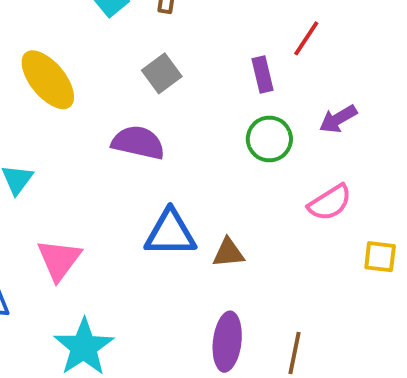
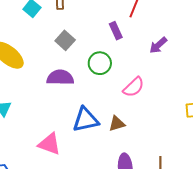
green circle: (269, 139) -> (100, 63), moved
pink semicircle: (330, 203) -> (134, 87), moved
pink triangle: (59, 260) -> (49, 144), moved, turned -35

